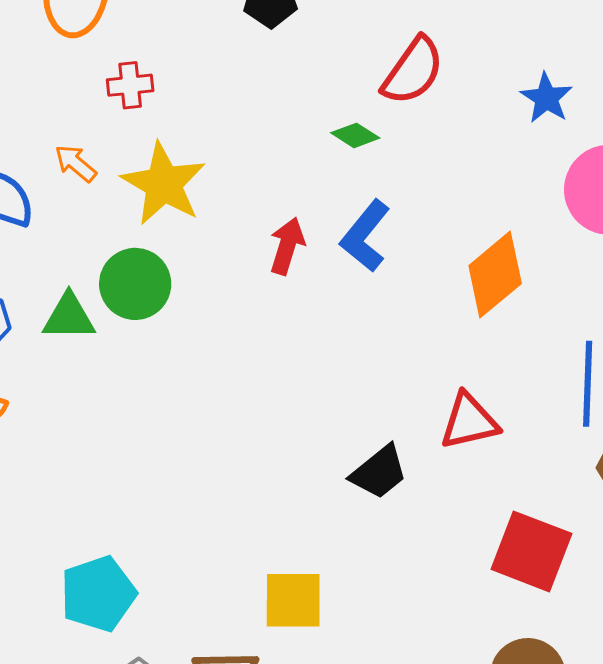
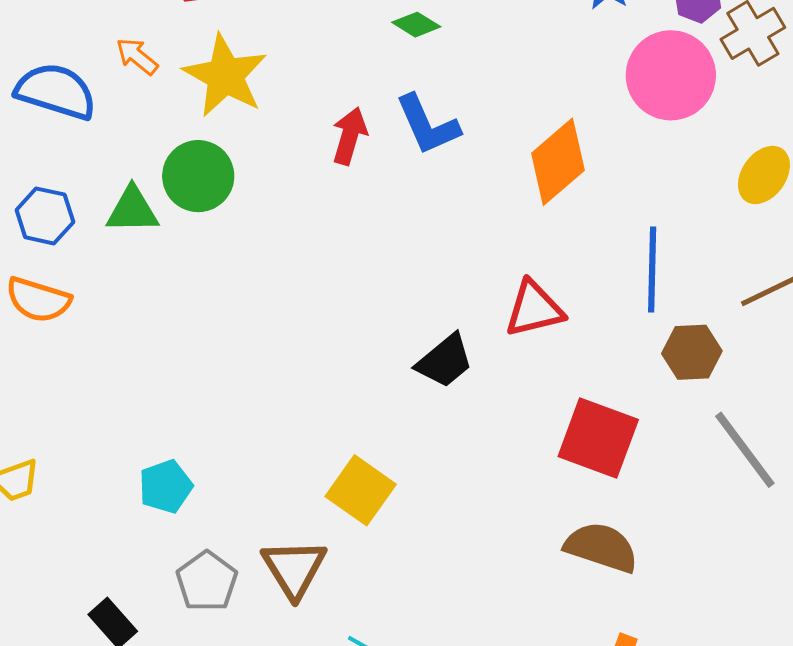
blue L-shape: (365, 236) -> (428, 125), turned -62
cyan pentagon: (98, 594) -> (166, 486), size x0.7
yellow square: (293, 600) -> (361, 490), turned 36

